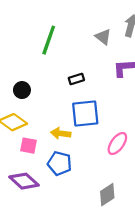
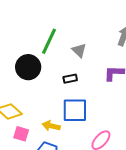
gray triangle: (103, 37) -> (79, 50), moved
black circle: (22, 90) -> (28, 67), moved, size x1.6

